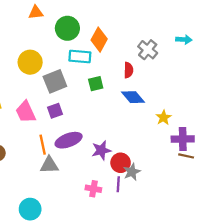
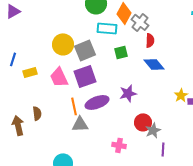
gray cross: (148, 50) -> (140, 22), moved
yellow circle: (30, 62) -> (63, 44), moved
purple square: (55, 111) -> (85, 76), size x1.6
yellow star: (163, 118) -> (181, 95), moved
purple star: (101, 150) -> (128, 93), moved
purple line: (118, 184) -> (163, 149), moved

